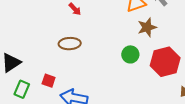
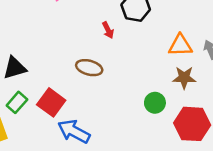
red square: (49, 81) -> (51, 102), size x1.6

